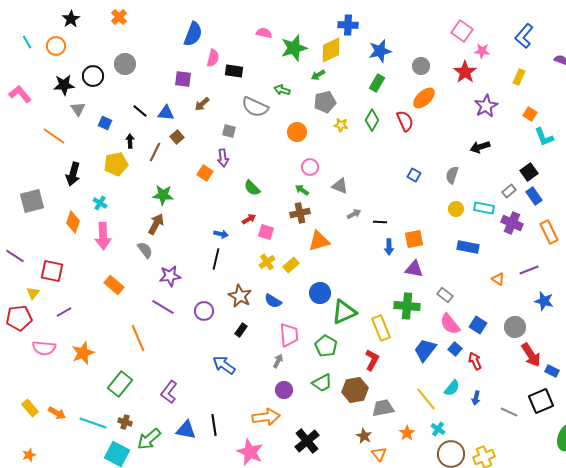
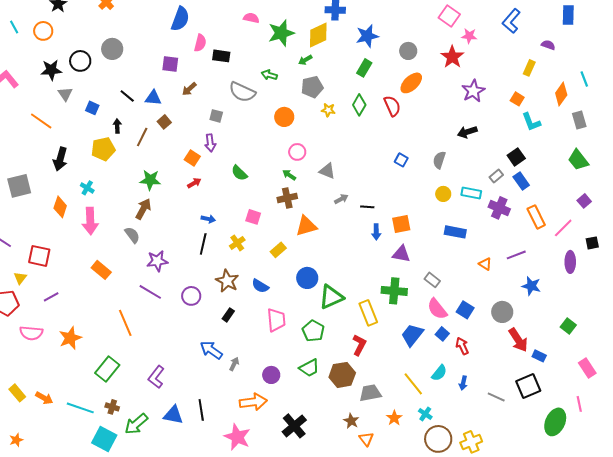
yellow rectangle: (519, 77) -> (529, 68), moved
red arrow: (249, 219) -> (194, 183), moved
yellow cross: (267, 262) -> (237, 243), moved
gray arrow: (278, 361) -> (234, 364), moved

